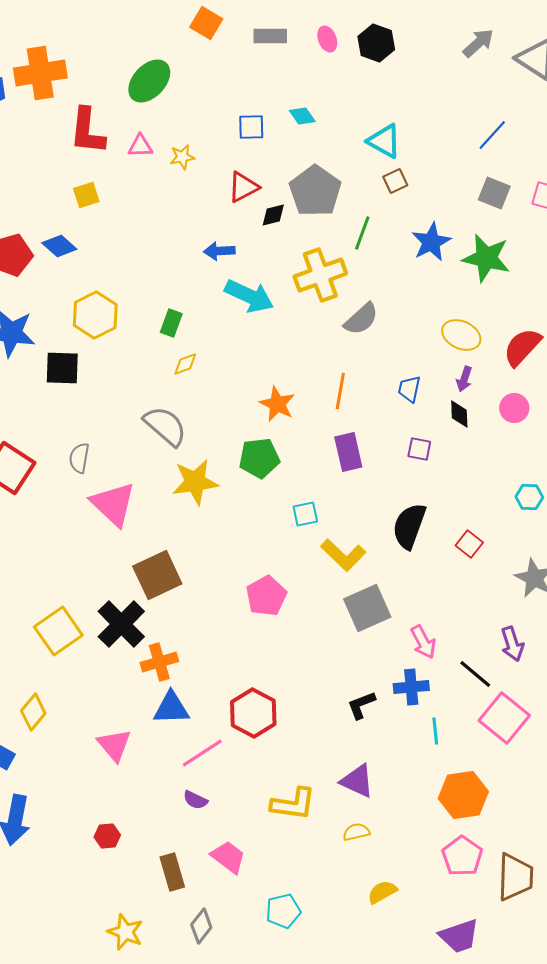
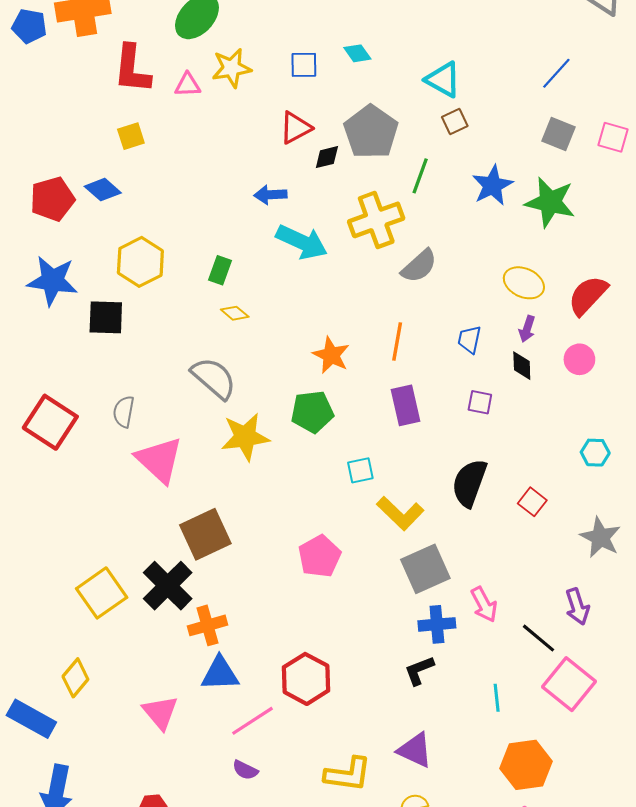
yellow star: (182, 157) -> (232, 68), moved, size x1.5
yellow diamond: (185, 364) -> (235, 313), turned 60
blue cross: (411, 687) -> (437, 624), moved

